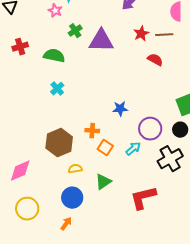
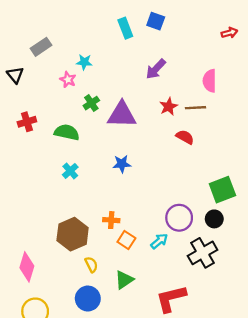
blue star: (120, 109) -> (122, 164), moved
yellow semicircle: (75, 169) -> (91, 265), turned 72
pink diamond: (20, 171) -> (27, 267), turned -50

